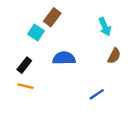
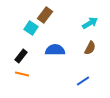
cyan arrow: (105, 27) -> (90, 23), turned -98
brown semicircle: (114, 56) -> (90, 48), moved

